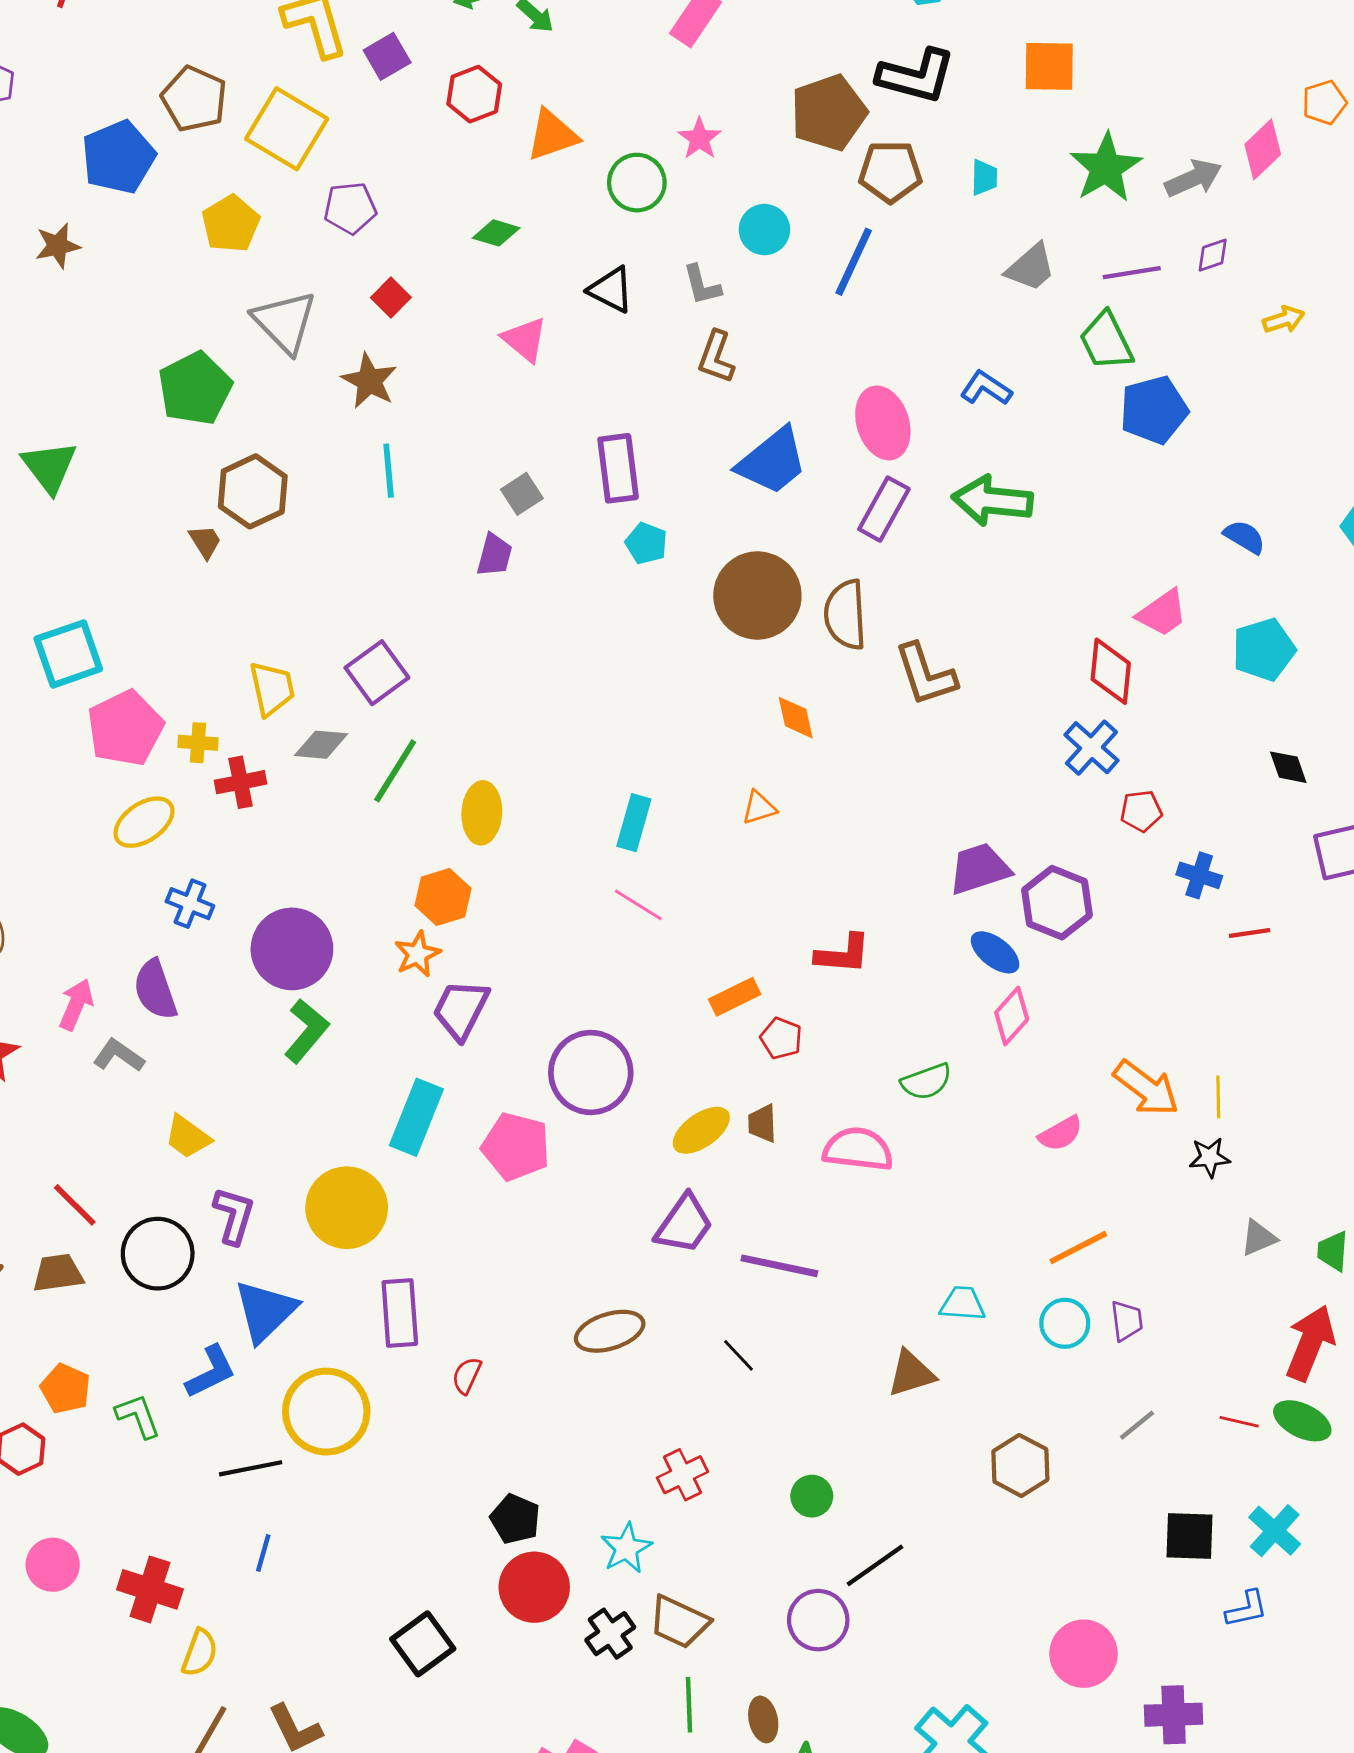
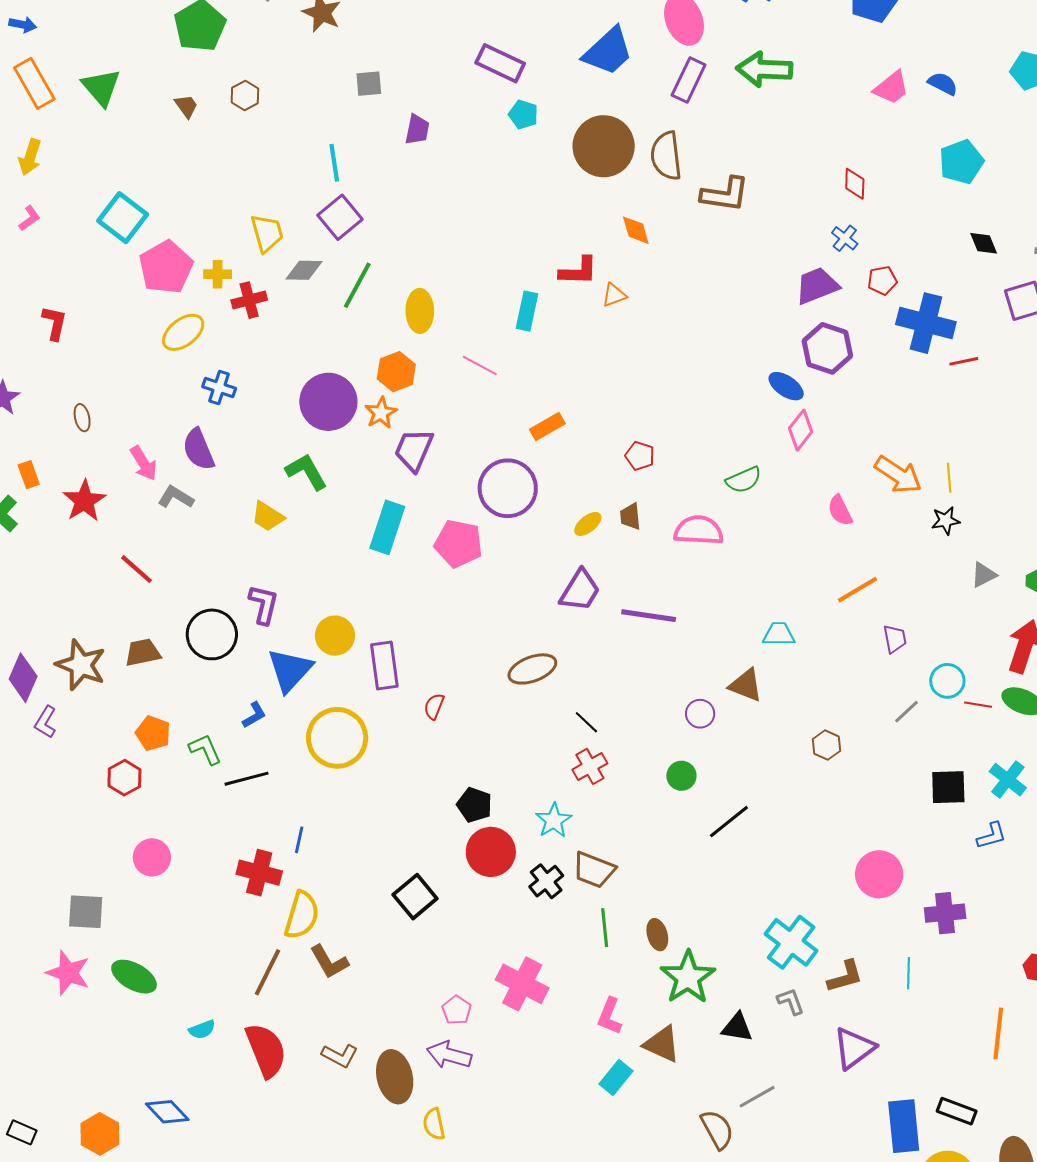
purple rectangle: (618, 468) -> (500, 63), turned -54
cyan line: (389, 471) -> (334, 163), moved
brown hexagon: (253, 491) -> (245, 95), size x0.6
gray square: (522, 494) -> (369, 84), moved, turned 32
brown trapezoid: (205, 542) -> (186, 106), moved
pink trapezoid: (1162, 613) -> (891, 88), moved
cyan square: (68, 654) -> (123, 218), turned -30
red diamond: (1111, 671) -> (855, 184), size x0.7
brown L-shape: (925, 675) -> (725, 194), turned -60
blue cross: (1091, 748) -> (845, 238), size x0.7
purple trapezoid: (979, 869) -> (817, 286), moved
blue cross: (1199, 875) -> (926, 323), size x1.8
pink line: (638, 905) -> (480, 365), moved
purple circle: (292, 949) -> (328, 402), moved
red L-shape: (843, 954) -> (578, 271), moved
orange rectangle: (735, 997) -> (547, 426), moved
pink arrow: (76, 1004) -> (144, 463), turned 129
green L-shape: (306, 1031) -> (306, 472), turned -66
yellow ellipse: (701, 1130) -> (588, 524), size x0.7
pink semicircle: (1061, 1134) -> (840, 510), turned 96
yellow trapezoid: (188, 1137) -> (268, 517), moved
red line: (75, 1205) -> (136, 569), moved
yellow circle: (347, 1208) -> (335, 636), moved, size x0.7
cyan circle: (1065, 1323) -> (947, 681), moved
black line: (739, 1355) -> (586, 722), moved
blue L-shape: (211, 1372) -> (254, 715), size x0.7
brown triangle: (911, 1373) -> (746, 685), turned 42
brown hexagon: (1020, 1465) -> (826, 745), size x0.7
black line: (251, 1468) -> (247, 779), moved
red cross: (150, 1589) -> (259, 873), moved
purple circle: (818, 1620) -> (700, 714), moved, size x0.7
yellow semicircle: (200, 1653) -> (302, 915), moved, size x1.4

